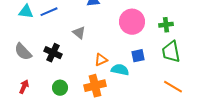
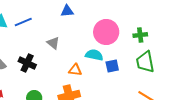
orange triangle: (101, 60) -> (75, 70), turned 32
cyan semicircle: (120, 70) -> (94, 55), moved

